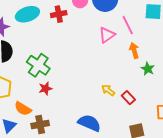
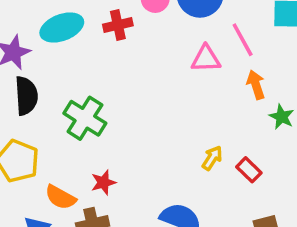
pink triangle: (107, 35) -> (206, 59), turned 36
red star: (45, 89) -> (103, 182), moved
yellow arrow: (108, 90) -> (212, 158), turned 88

